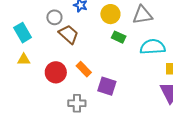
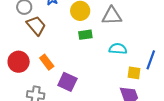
green rectangle: (119, 37) -> (85, 35), turned -40
cyan semicircle: (153, 47) -> (118, 49), size x0.7

